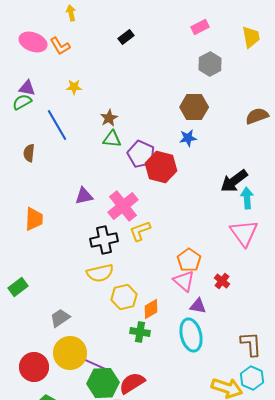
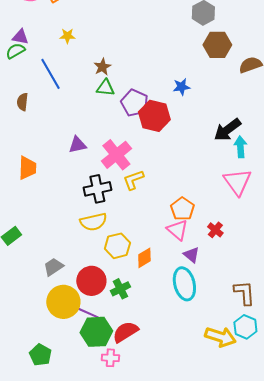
brown hexagon: (194, 107) -> (217, 45), moved
purple triangle: (198, 306) -> (191, 255), turned 30
green cross: (140, 332) -> (120, 289), moved, turned -36
red circle: (34, 367) -> (91, 281), moved

